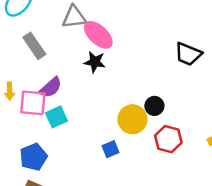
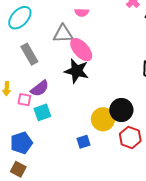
black star: (95, 62) -> (77, 71), size x1.4
pink square: (33, 103) -> (24, 100), size x0.6
black circle: (154, 106) -> (121, 110), size x1.5

